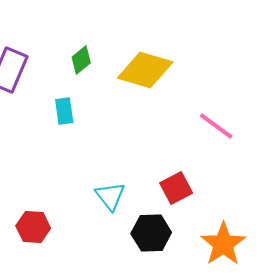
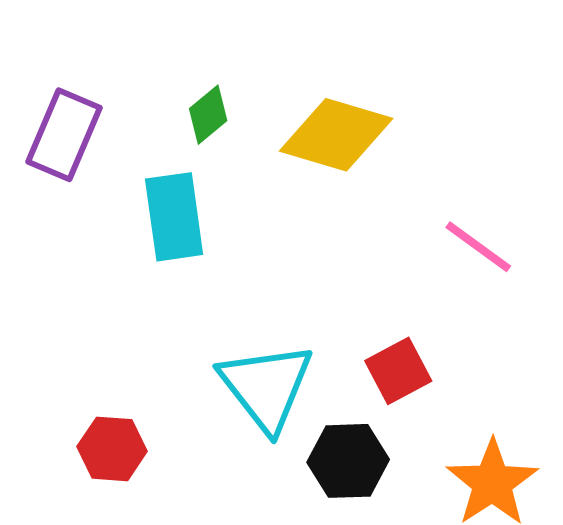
cyan rectangle: (64, 111) -> (174, 217), size x1.6
cyan triangle: (110, 196) -> (266, 387), size x1.6

